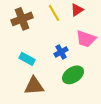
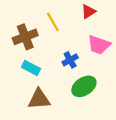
yellow line: (54, 13) -> (53, 22), moved
brown cross: (22, 19) -> (25, 37), moved

